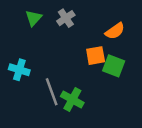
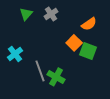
orange square: (96, 56) -> (74, 43), turned -35
cyan cross: (19, 70) -> (15, 54), turned 35

